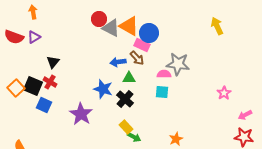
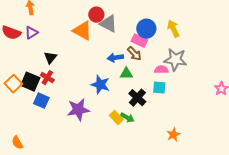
orange triangle: (129, 26) -> (82, 31), moved
yellow arrow: (217, 26) -> (173, 29), moved
black cross: (125, 99) -> (137, 98), moved
purple star: (81, 114) -> (78, 110), turned 30
yellow rectangle: (126, 127) -> (116, 118), moved
green arrow: (134, 137) -> (127, 118), moved

